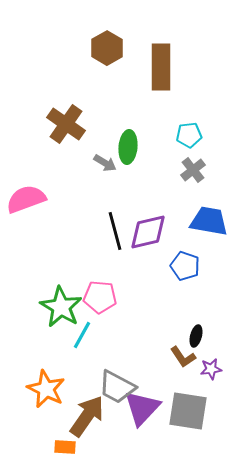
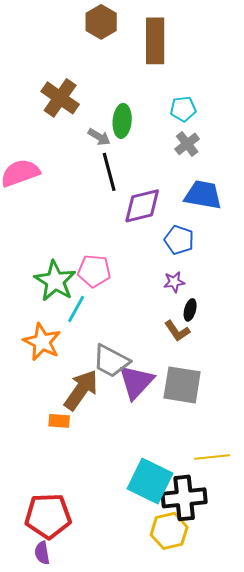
black line: (115, 231) -> (109, 172), moved
purple star: (211, 369) -> (174, 282), moved
orange star: (46, 389) -> (42, 342), moved

